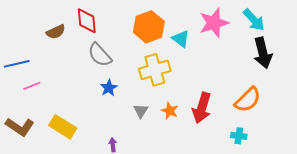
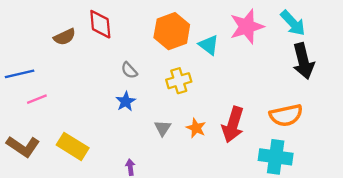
gray semicircle: (100, 55) -> (129, 70), moved, size x0.6
yellow cross: (155, 70) -> (179, 81), size x0.7
orange semicircle: (248, 100) -> (286, 115), turned 32
cyan cross: (239, 136) -> (276, 157), size x1.8

